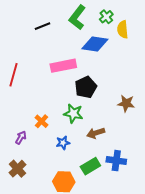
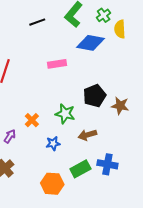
pink rectangle: (63, 66) -> (57, 64), size x0.7
black pentagon: (86, 87) -> (94, 96), moved

